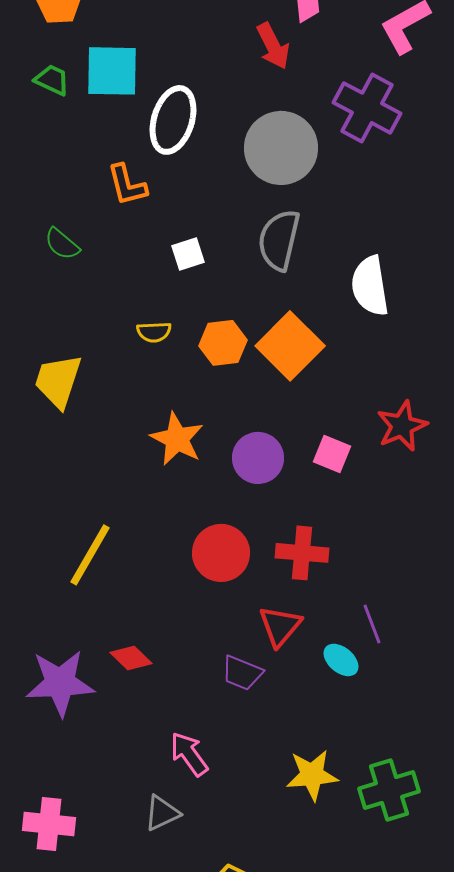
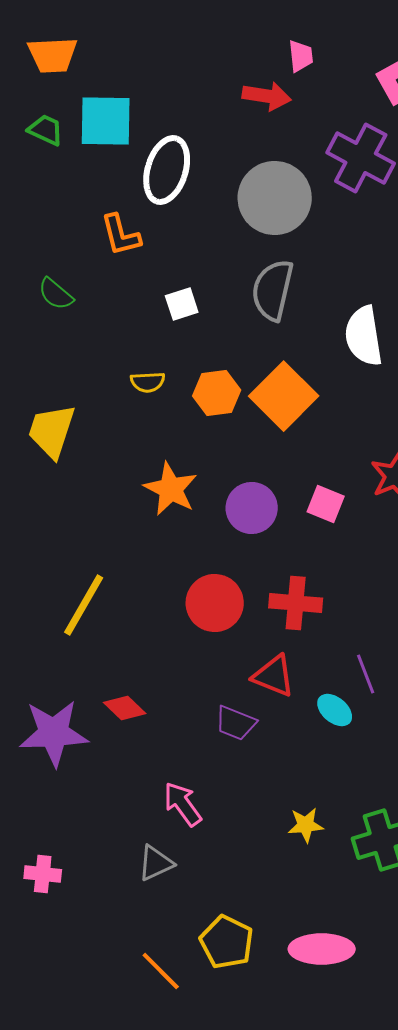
red arrow: (273, 46) -> (267, 96), turned -54
red triangle: (280, 626) -> (274, 676), turned -48
yellow star: (312, 775) -> (306, 825), size x0.7
pink cross: (49, 824) -> (43, 874), size x0.7

